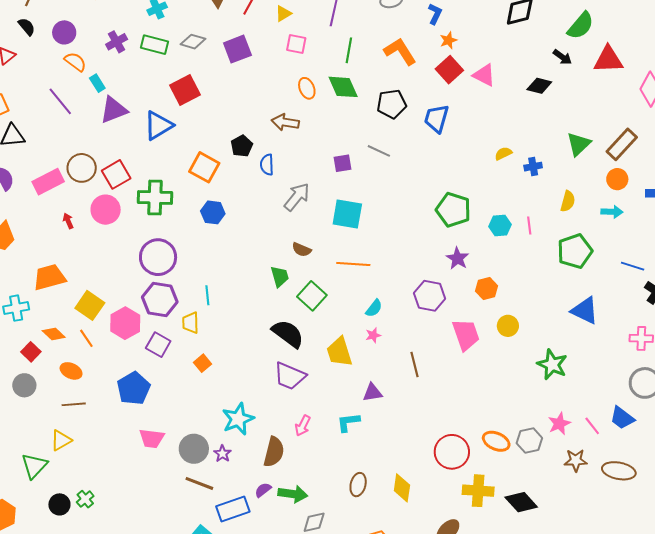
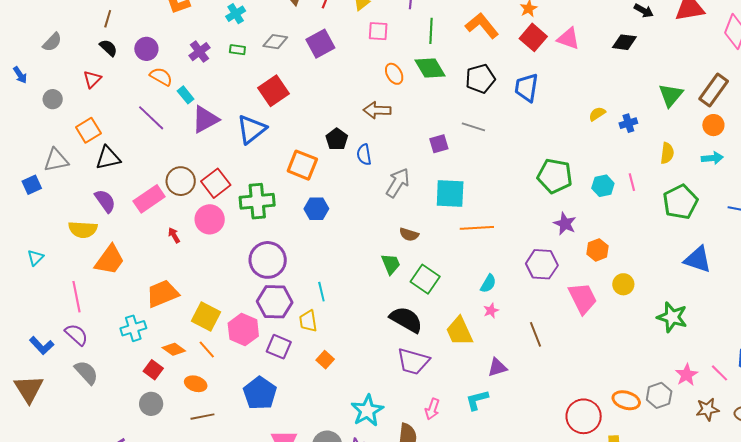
green rectangle: (154, 45) -> (237, 50), size x0.6
orange line: (353, 264) -> (477, 228), moved

